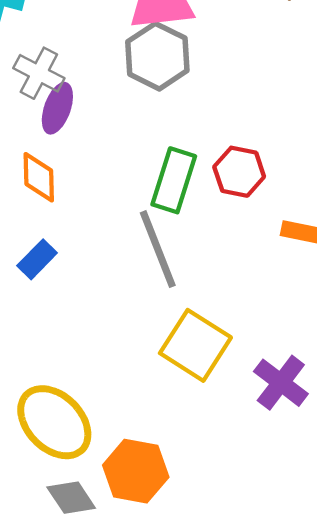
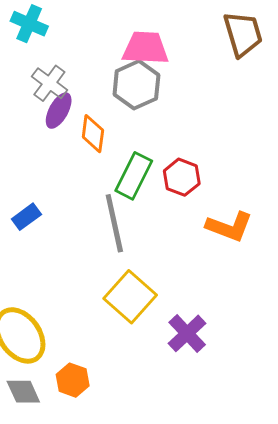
orange diamond: (39, 177) -> (93, 134), moved
orange hexagon: (136, 471) -> (73, 380), size x0.7

